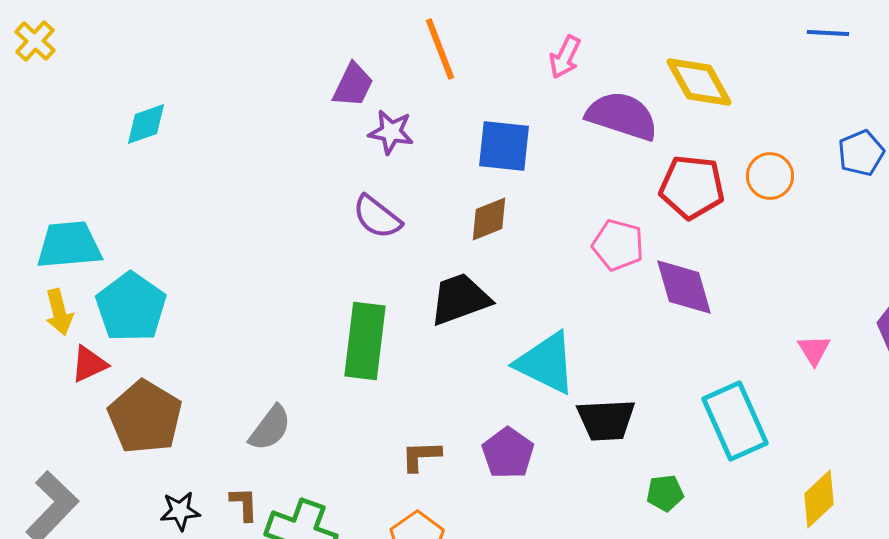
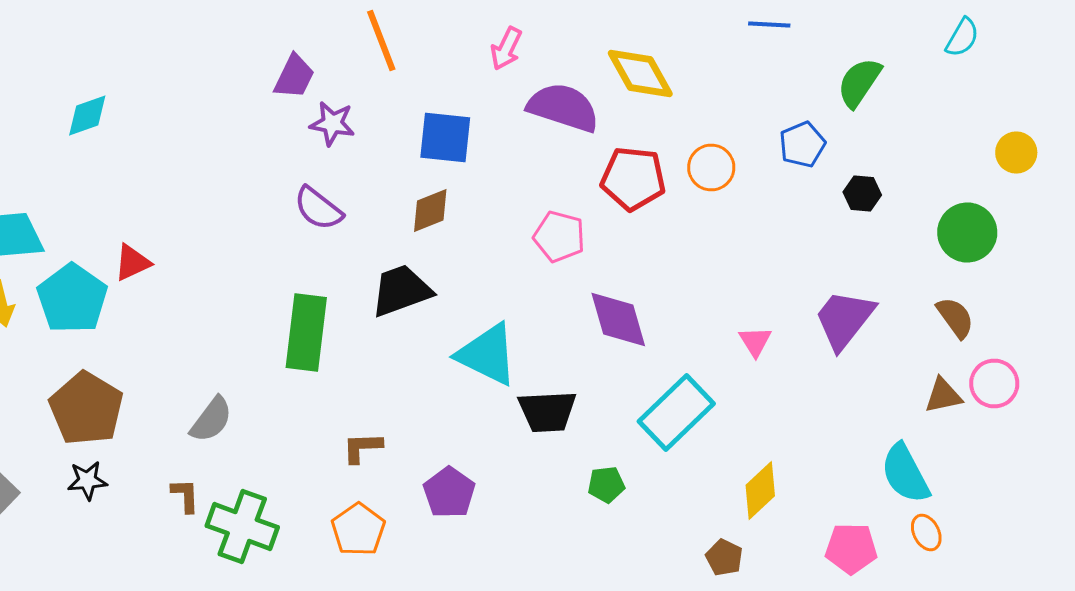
purple diamond: (684, 287) -> (618, 320), moved
red triangle: (89, 364) -> (132, 262), moved
cyan rectangle: (735, 421) -> (676, 412), turned 70
purple pentagon: (508, 453) -> (449, 492), moved
black star: (180, 511) -> (87, 480), moved

